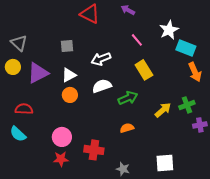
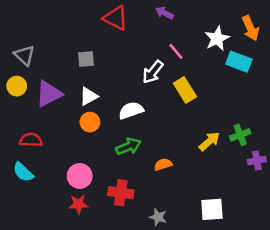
white arrow: (101, 59) -> (153, 72), moved, turned -30
orange arrow: (195, 72) -> (250, 28), moved
green arrow: (128, 98) -> (128, 146), moved

